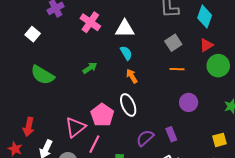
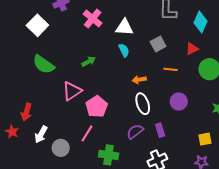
white square: (33, 34) -> (37, 25), size x1.5
gray square: (173, 43) -> (158, 44), moved
red triangle: (206, 45) -> (192, 49), moved
orange arrow: (132, 76) -> (139, 80), moved, turned -72
white ellipse: (128, 105) -> (143, 104), moved
pink triangle: (75, 127) -> (72, 91), moved

